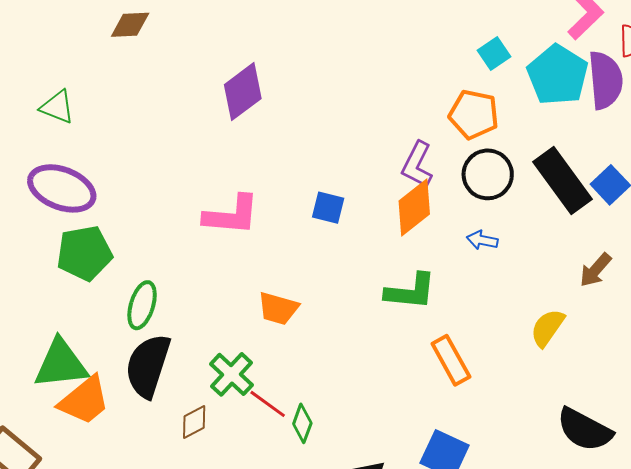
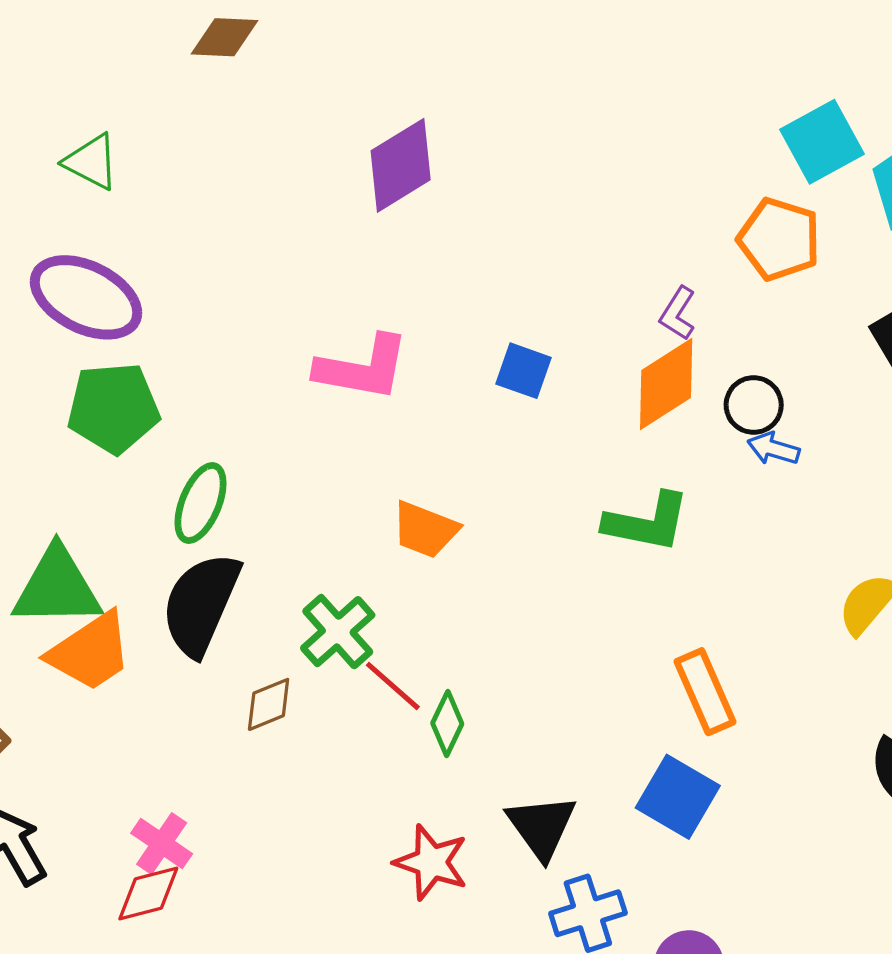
cyan square: (494, 54) -> (822, 142), size x1.5
purple L-shape: (417, 165) -> (678, 313), size x0.7
black circle: (488, 174) -> (754, 405), moved, size x0.7
orange rectangle: (451, 360) -> (705, 692), moved

